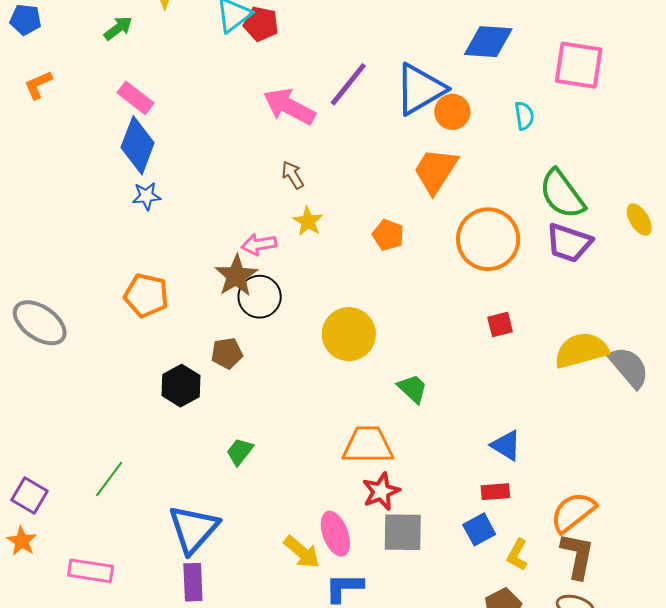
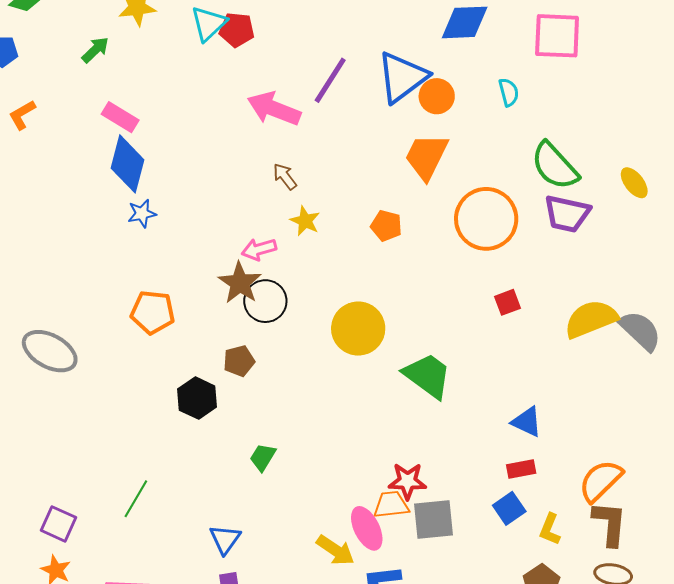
green trapezoid: (413, 389) -> (428, 376), size x1.6
orange trapezoid: (368, 445) -> (391, 505), moved, size x0.7
red star: (381, 491) -> (407, 481), turned 30
blue triangle: (193, 529) -> (225, 539), size x0.6

